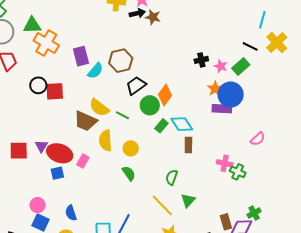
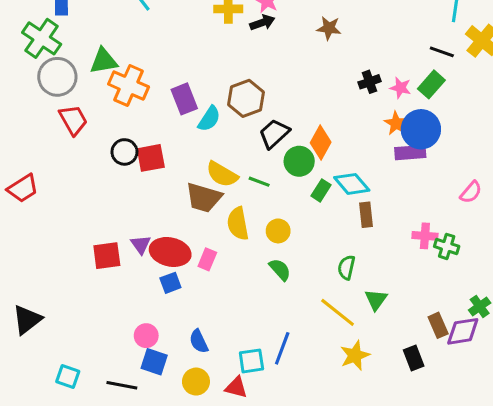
brown star: (153, 17) -> (329, 28), moved

